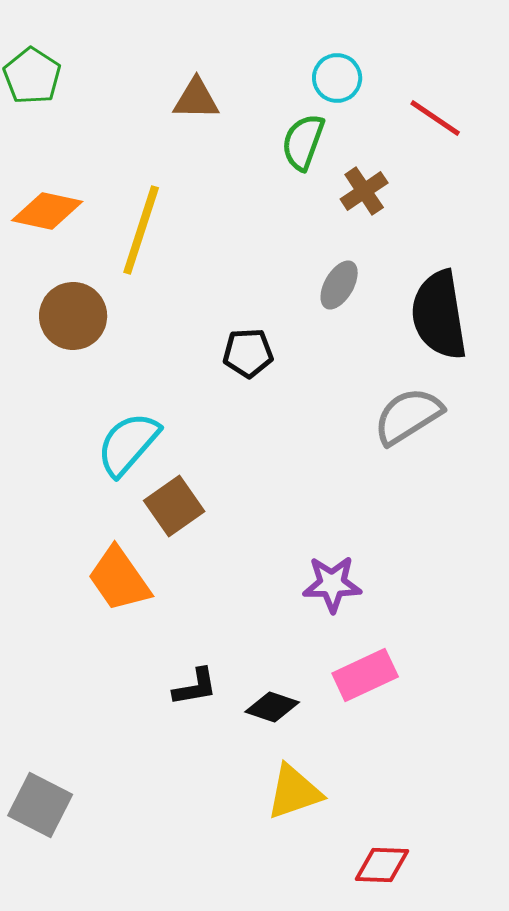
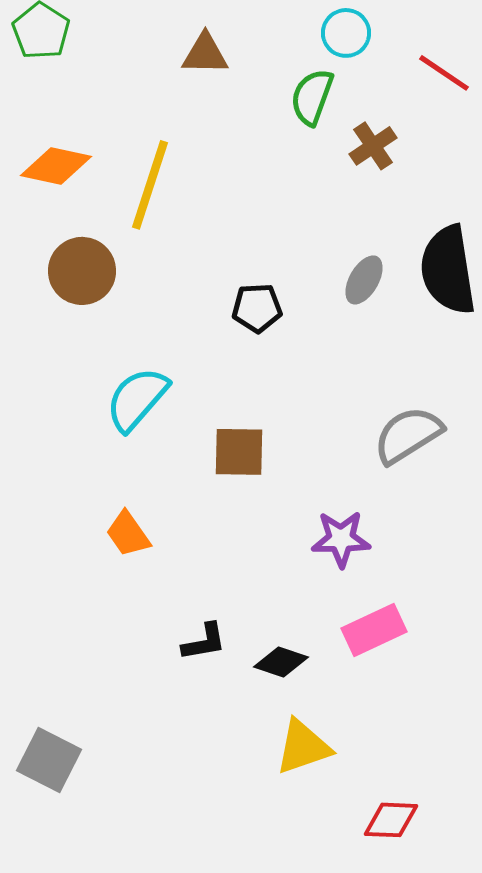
gray ellipse: (339, 285) -> (364, 280), moved
gray semicircle: (408, 416) -> (408, 435), moved
brown square: (174, 506) -> (239, 452), moved, turned 36
orange trapezoid: (119, 579) -> (128, 534), size x0.7

